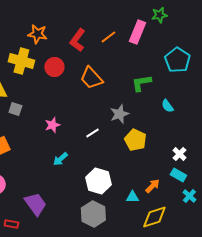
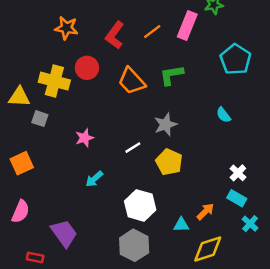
yellow cross: (21, 61) -> (54, 81), moved
green L-shape: (141, 83) -> (172, 75), moved
yellow pentagon: (135, 140) -> (169, 162), moved

